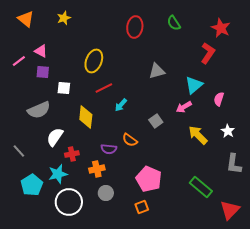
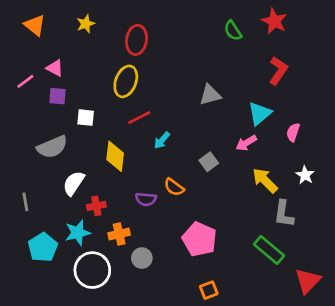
red ellipse: (135, 27) -> (136, 40), moved
red star: (221, 28) -> (274, 21), moved
gray line: (19, 151) -> (25, 202), turned 32
gray L-shape: (234, 164) -> (284, 214), moved
orange cross: (97, 169) -> (119, 234), moved
orange square: (142, 207) -> (209, 290), moved

